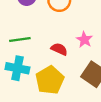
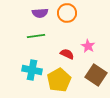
green line: (20, 40) -> (36, 36), moved

